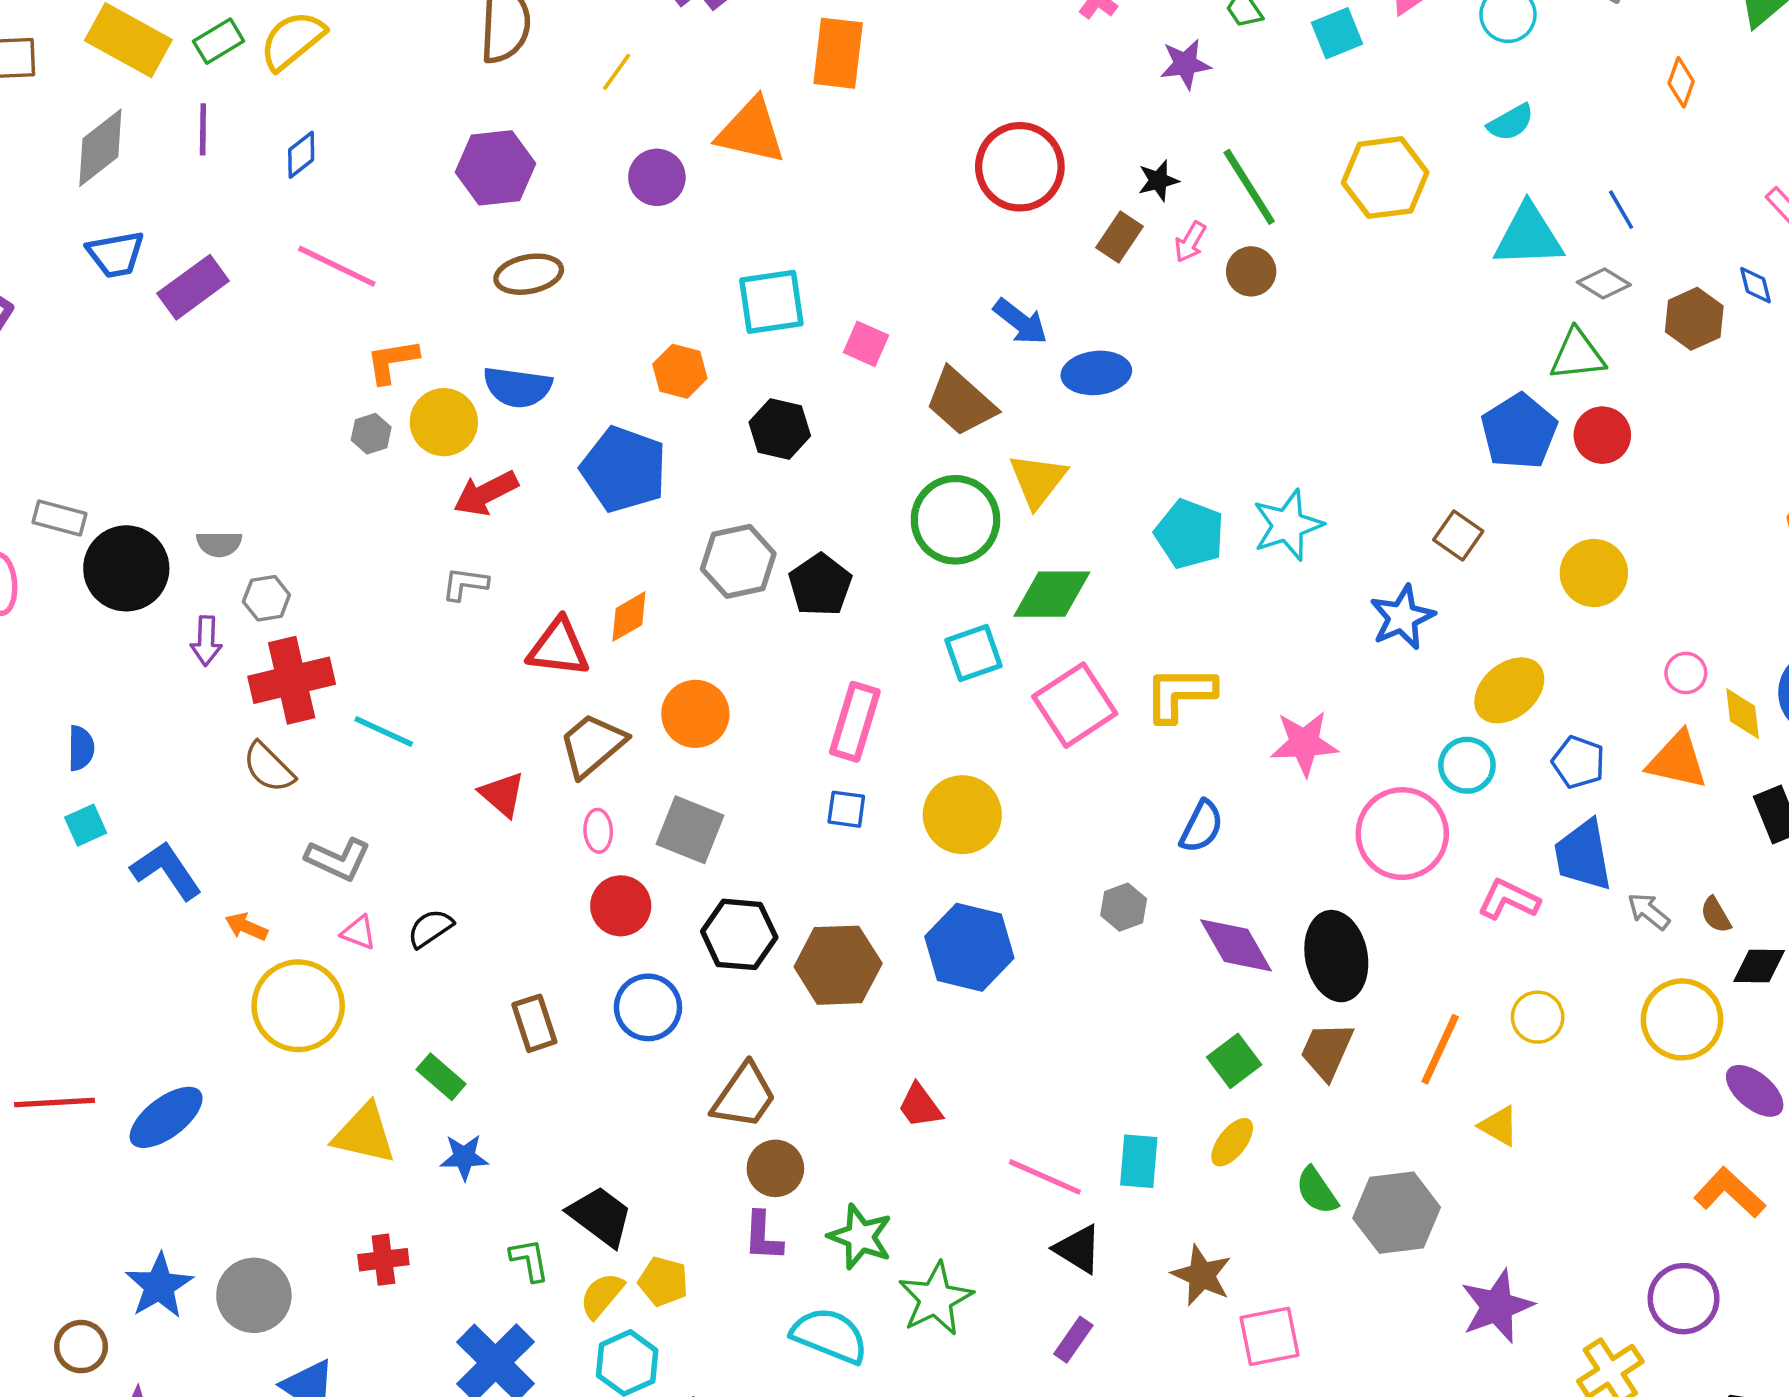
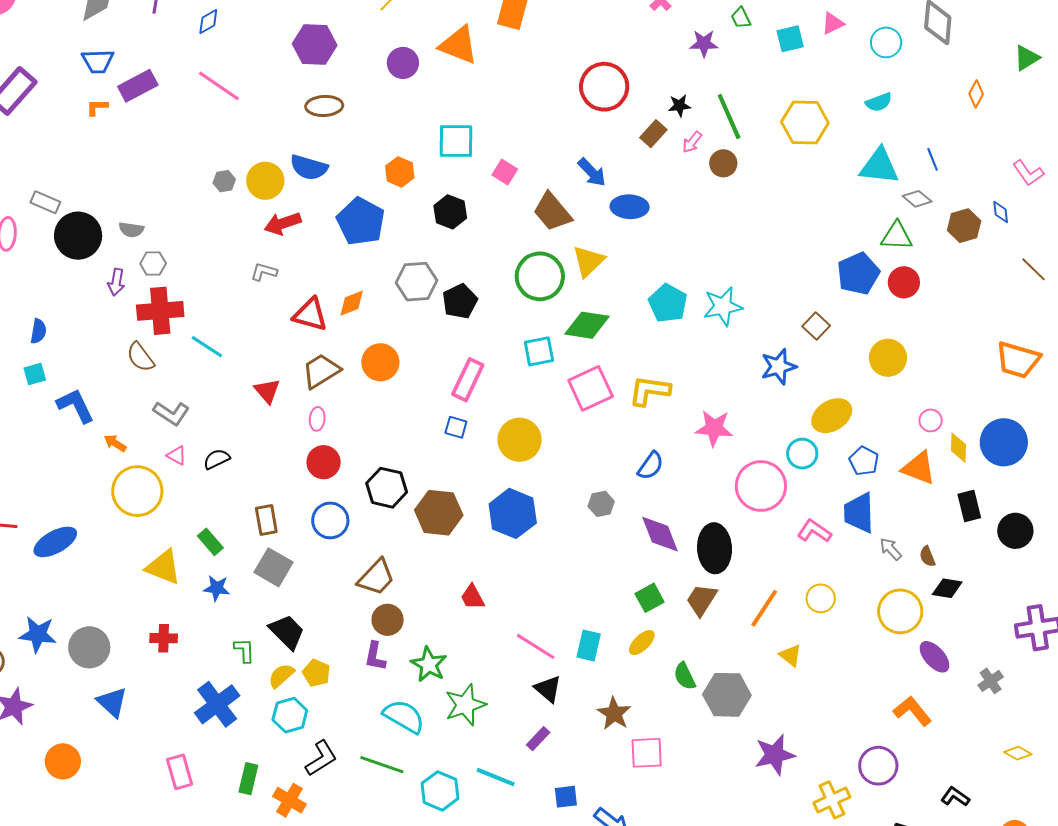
orange L-shape: (392, 361) -> (97, 107), moved, size x0.7
gray square: (690, 830) -> (273, 567), moved
blue star: (159, 1286) -> (38, 634), turned 30

